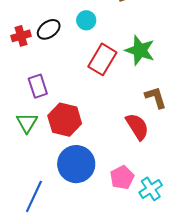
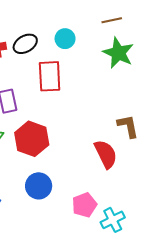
green star: (140, 50) -> (118, 53), moved
red rectangle: (102, 59) -> (50, 76), moved, turned -40
blue circle: (76, 164) -> (39, 186), size x0.7

